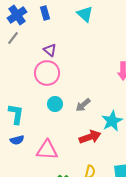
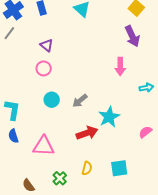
pink circle: (47, 73) -> (44, 68), size x0.6
blue semicircle: (17, 140) -> (13, 136), turned 88

